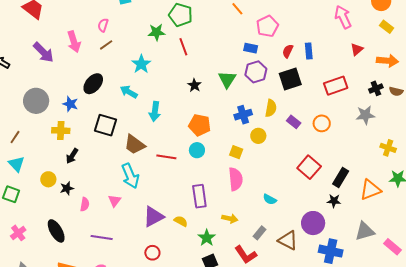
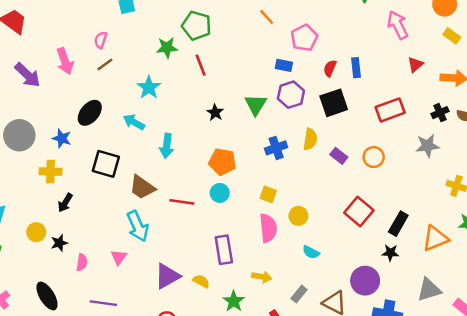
yellow circle: (258, 136) -> (298, 216), moved

